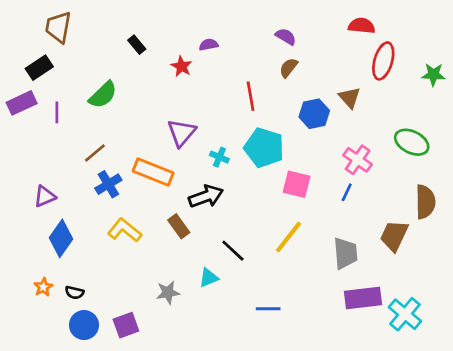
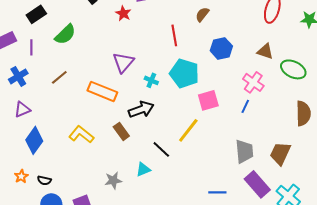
black rectangle: (39, 68) -> (36, 14), moved
brown triangle: (349, 98) -> (265, 51), moved, turned -30
blue cross: (108, 184) -> (18, 76), moved
pink square: (297, 184) -> (208, 100), turned -30
brown trapezoid: (394, 236) -> (280, 153), moved
yellow line: (288, 237) -> (188, 130), moved
purple rectangle: (363, 298) -> (257, 184), turned 56
blue line: (268, 309) -> (217, 192), moved

